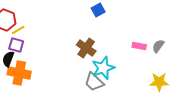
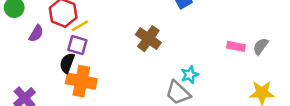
brown cross: (86, 48) -> (148, 39), moved
cyan star: (103, 68) -> (190, 75), size x0.6

